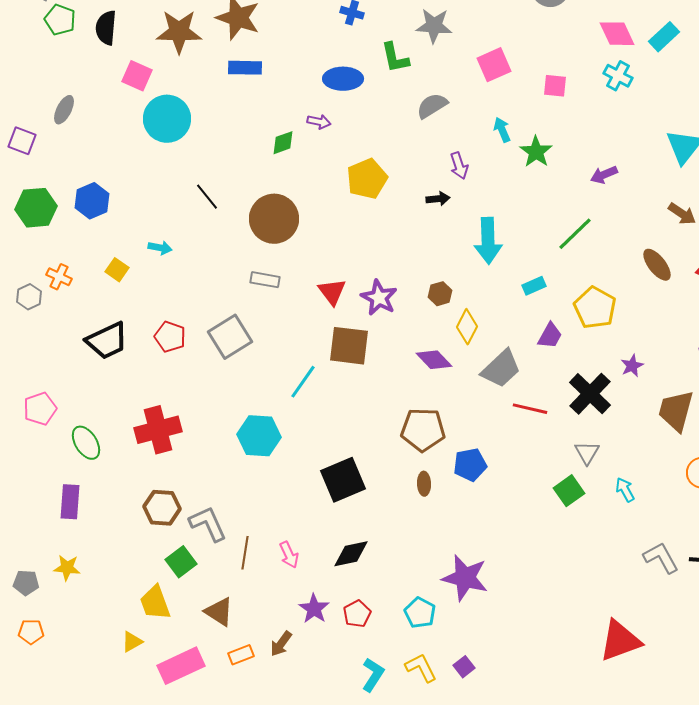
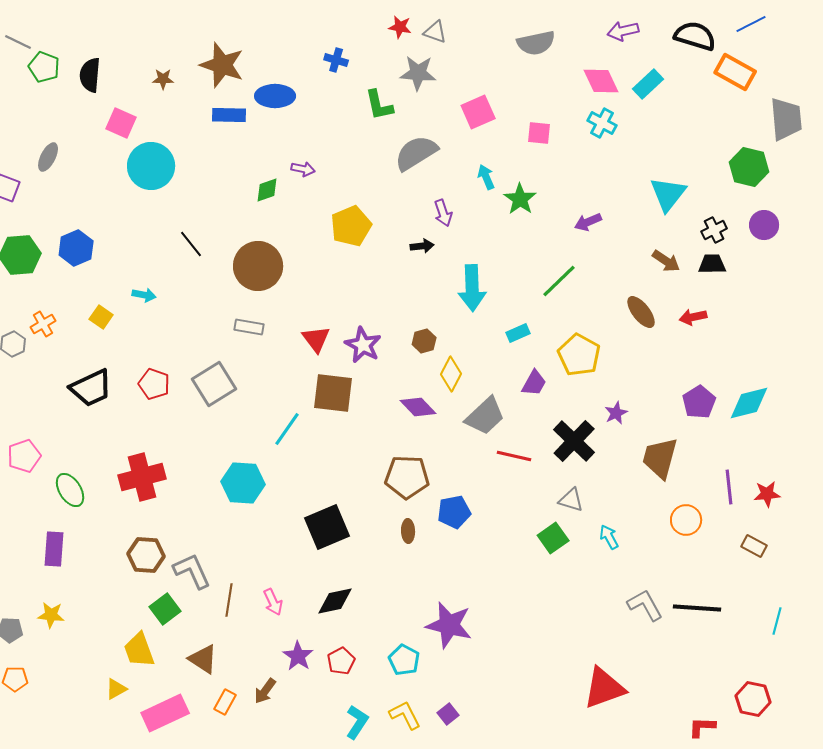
brown star: (179, 32) -> (163, 79), size x0.5
blue ellipse: (343, 79) -> (275, 96), moved
gray semicircle: (432, 106) -> (416, 153), size x1.4
orange cross: (59, 277) -> (43, 324), turned 35
gray triangle: (587, 453) -> (571, 500), turned -44
orange rectangle: (241, 655) -> (225, 702), turned -40

